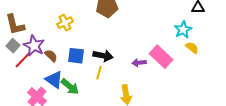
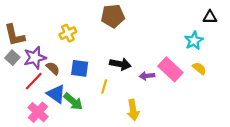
purple star: (34, 46) -> (35, 58), turned 30
yellow semicircle: (192, 48) -> (199, 68), moved
black arrow: (103, 56) -> (120, 64), moved
red line: (23, 60) -> (34, 81), moved

